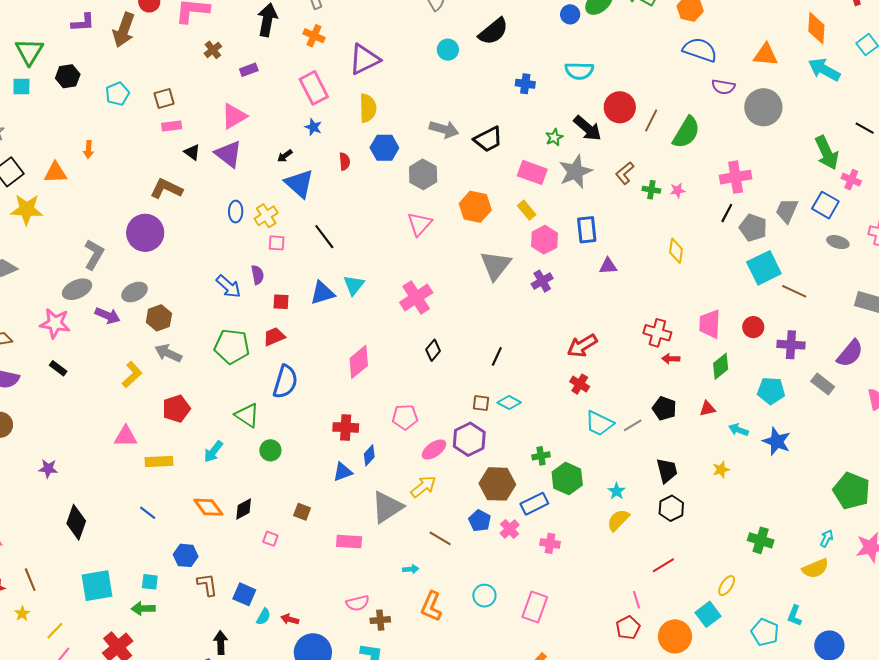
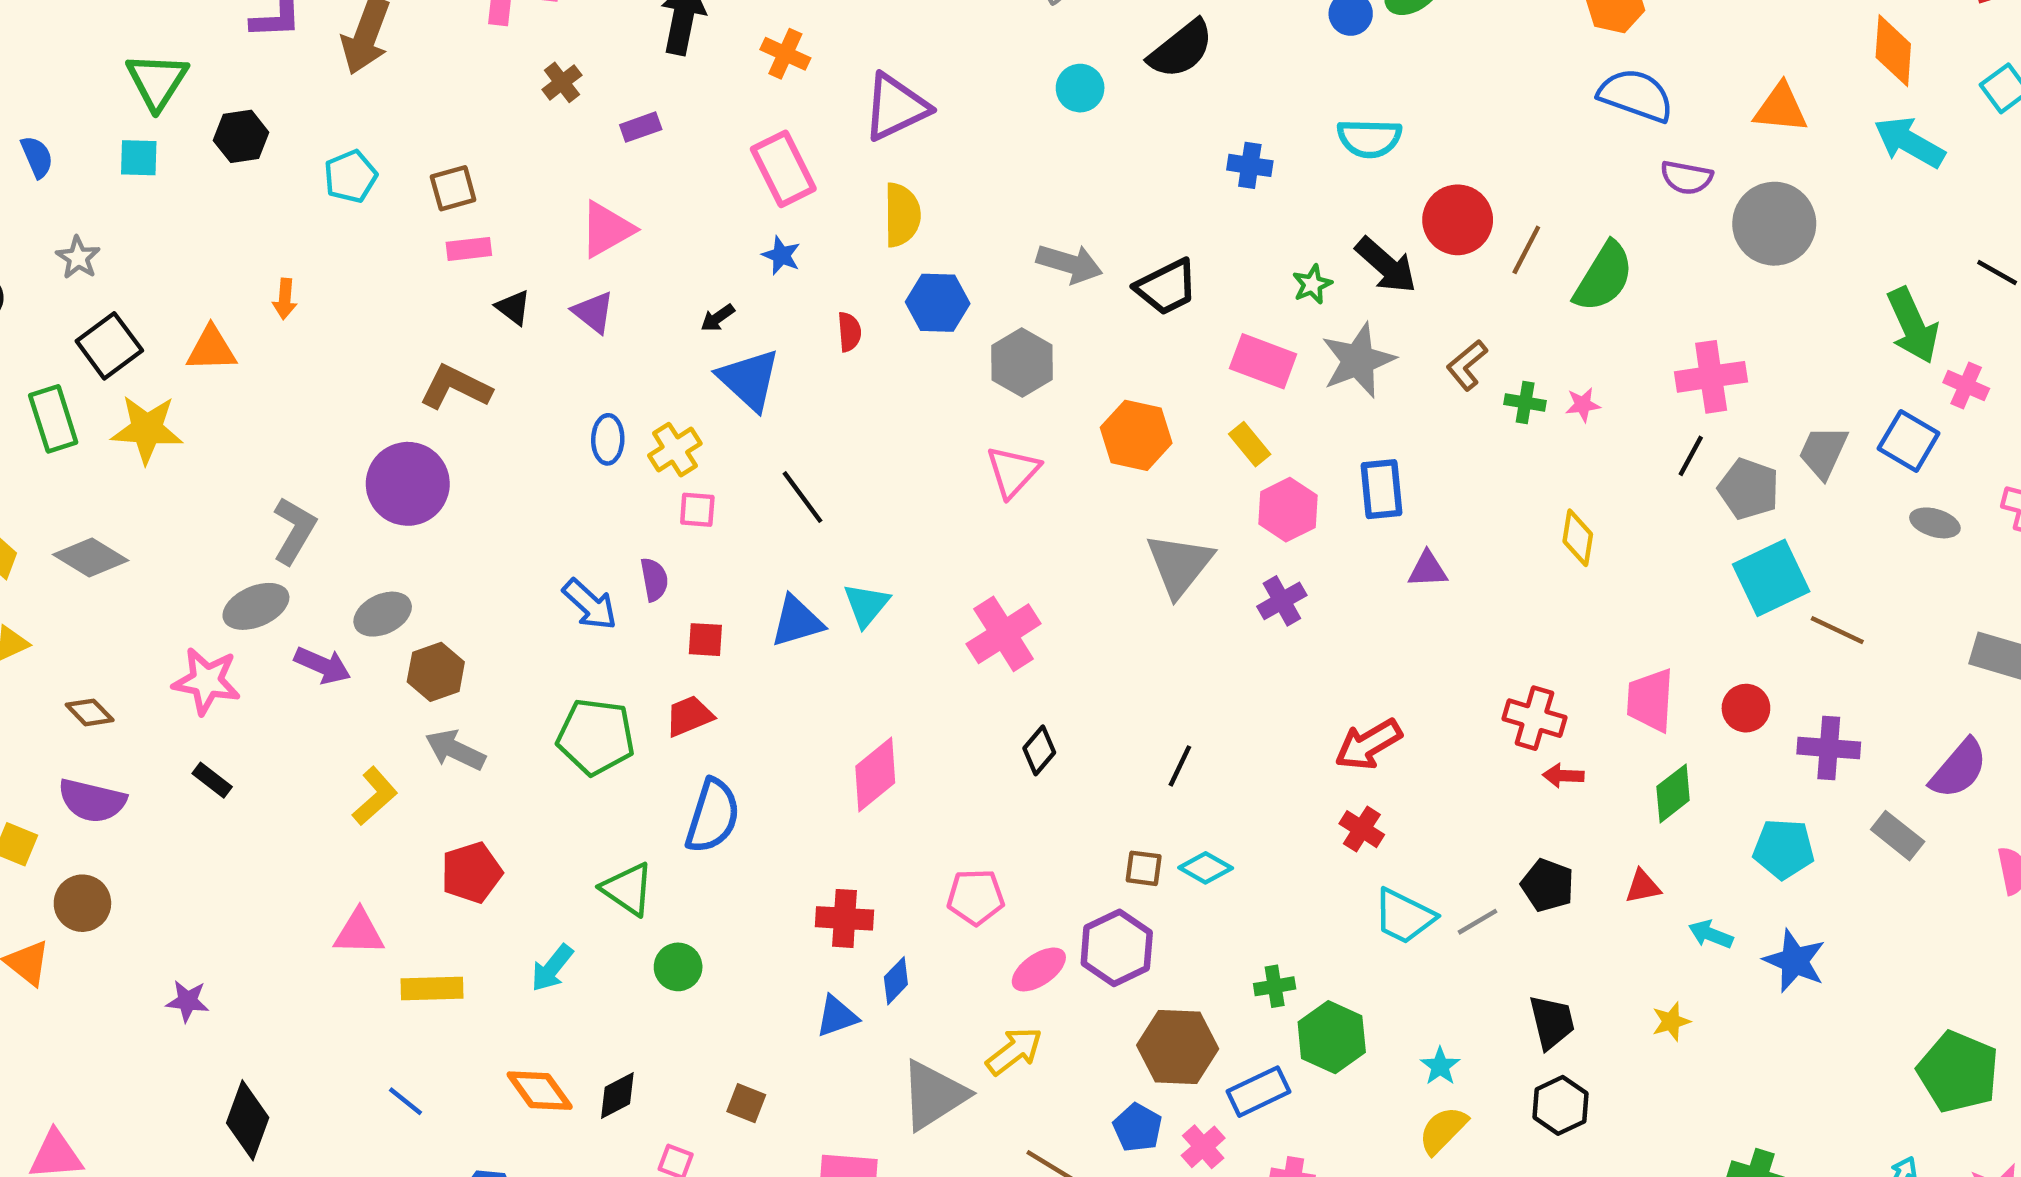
purple triangle: (228, 154) -> (593, 312), size x0.7

